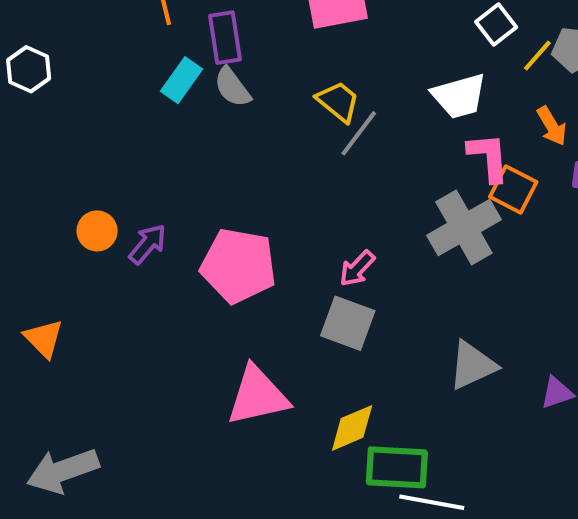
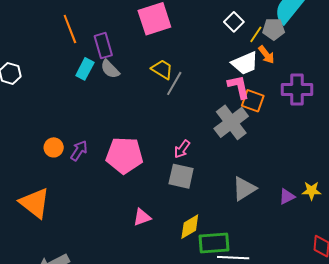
white trapezoid: (459, 96) -> (245, 63), moved
orange arrow: (552, 126) -> (266, 55), moved
orange triangle: (44, 338) -> (35, 203), size x1.6
pink triangle: (258, 396) -> (142, 217), size x0.6

